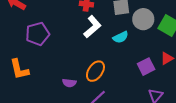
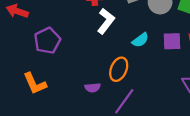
cyan semicircle: (121, 37) -> (140, 40), moved
purple square: (146, 67) -> (172, 41), moved, turned 36

